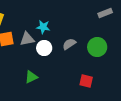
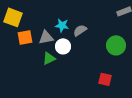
gray semicircle: (69, 44) -> (80, 30), moved
green triangle: (31, 77) -> (49, 58), moved

